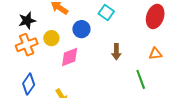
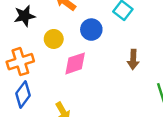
orange cross: (27, 45) -> (20, 62), moved

